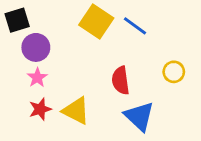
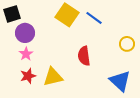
yellow circle: (174, 72) -> (127, 44), moved
yellow triangle: (76, 111) -> (53, 77), turned -40
blue triangle: (139, 116) -> (120, 81), moved

